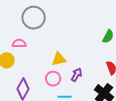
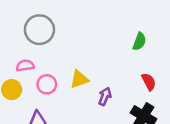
pink circle: (53, 79) -> (47, 84), moved

